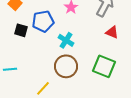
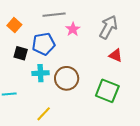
cyan cross: (66, 40) -> (40, 73), moved, turned -35
brown circle: (66, 66) -> (67, 78), moved

